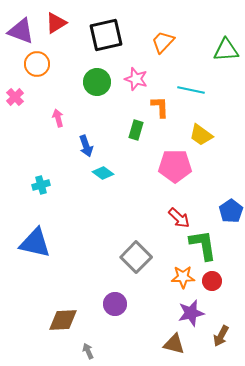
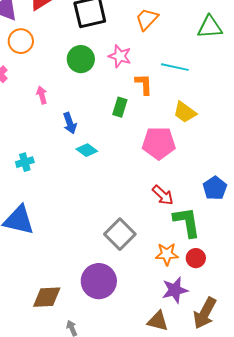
purple circle: (115, 304) -> (99, 281), size x1.5
brown arrow: (221, 336) -> (205, 313), size x1.5

